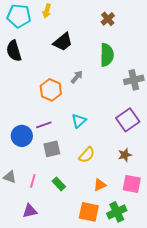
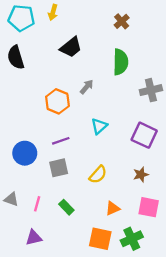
purple square: (128, 120) -> (144, 135), turned -30
cyan triangle: (79, 121) -> (99, 126), moved
purple line: (44, 125) -> (61, 141), moved

